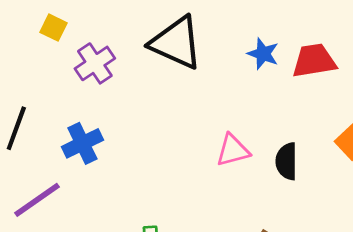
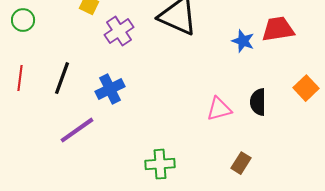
blue star: (263, 54) -> (243, 41), moved
pink triangle: (233, 150) -> (219, 109), moved

